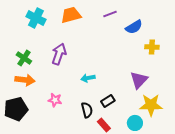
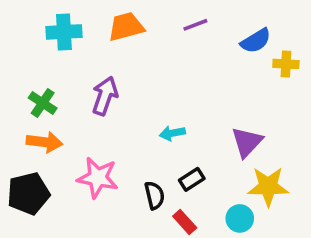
cyan cross: (36, 18) -> (64, 32), turned -30
blue semicircle: (134, 27) -> (256, 41), moved
yellow cross: (152, 47) -> (286, 64), moved
cyan arrow: (88, 78) -> (172, 133), moved
pink star: (55, 100) -> (98, 178), size x1.6

